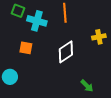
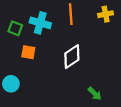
green square: (18, 11) -> (15, 28), moved
yellow cross: (99, 37) -> (106, 14), moved

